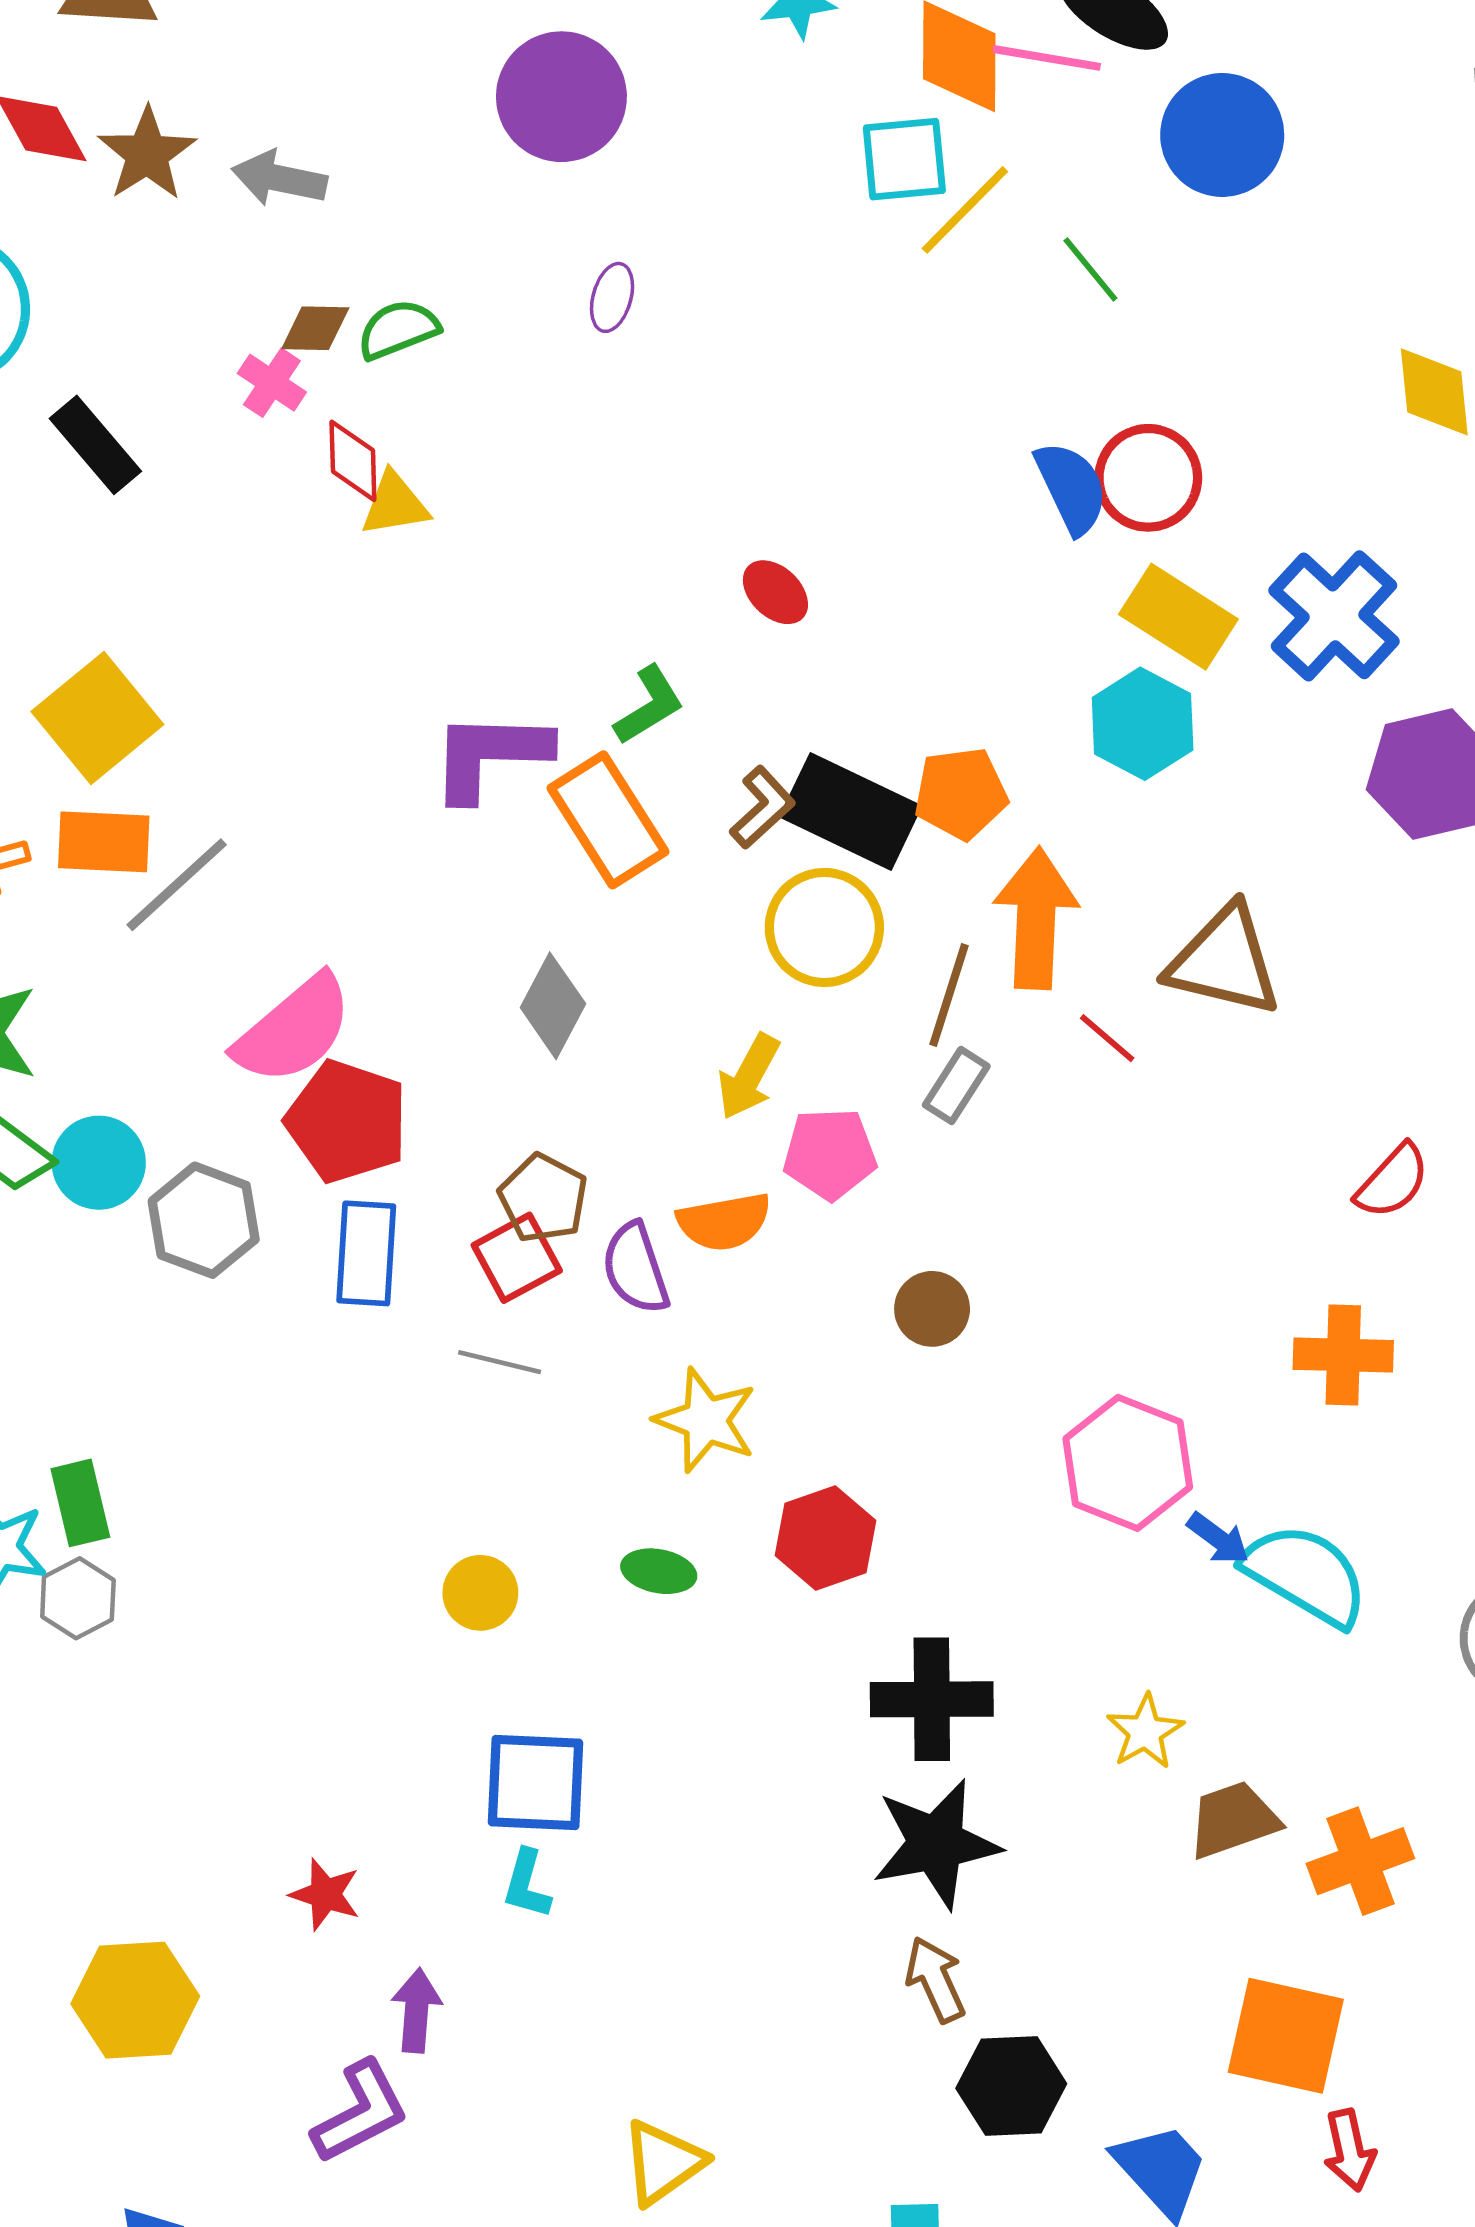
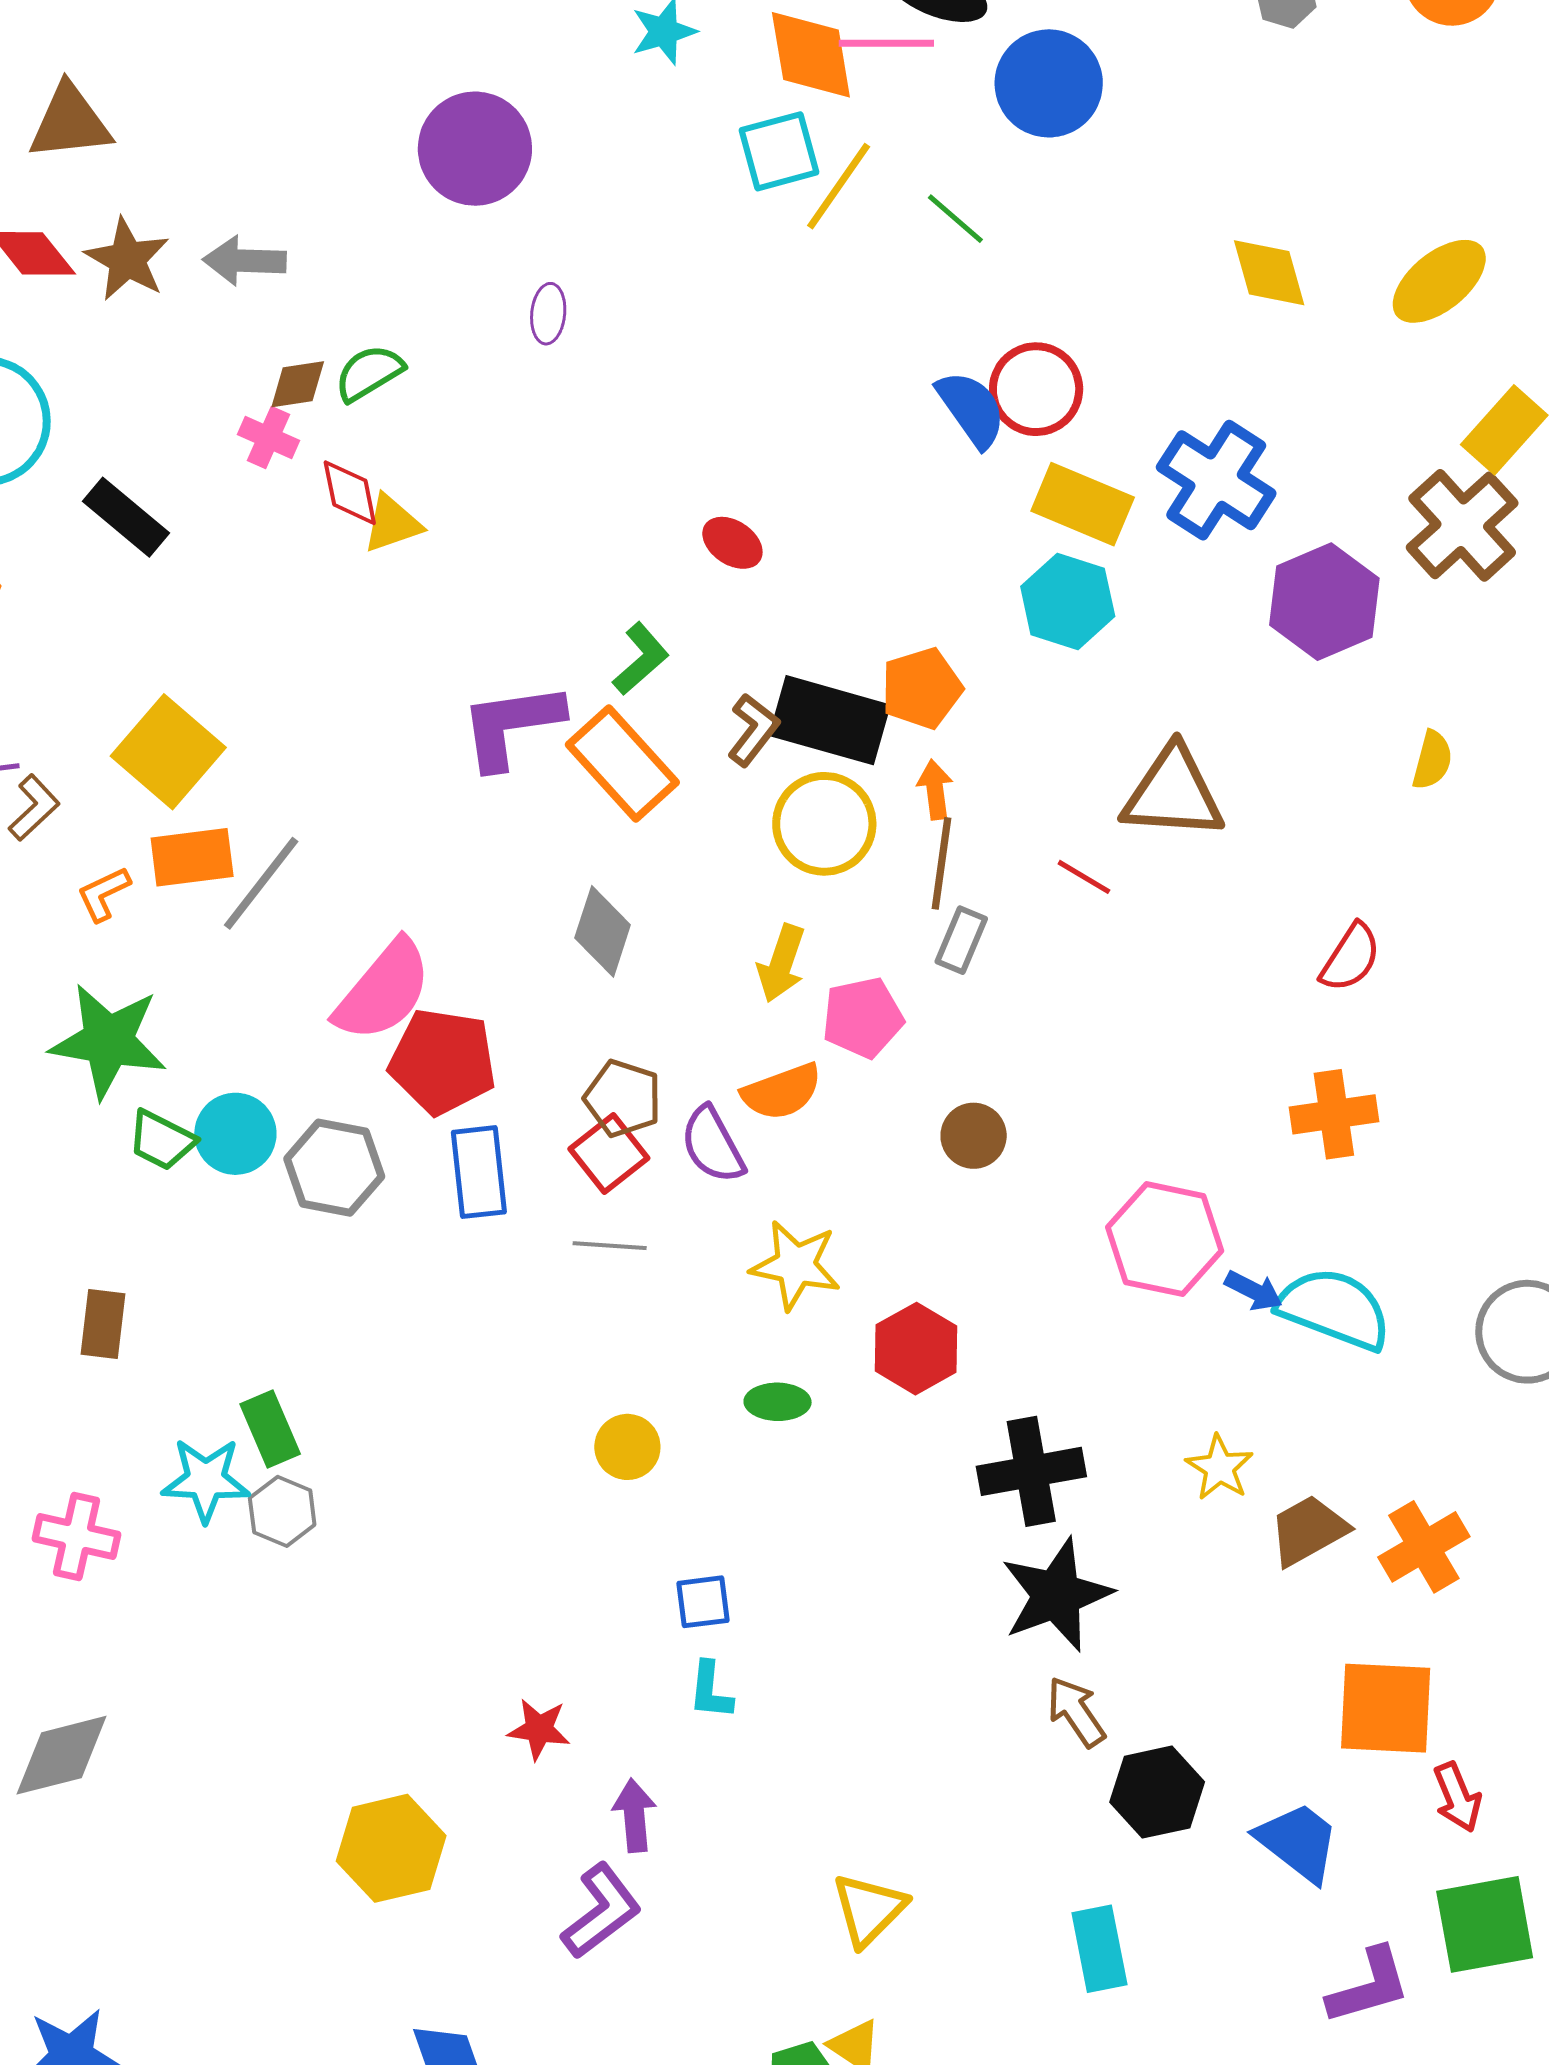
orange arrow: (1036, 918) -> (935, 790), moved, size x0.5
blue square: (535, 1783) -> (703, 1602), size x0.6

